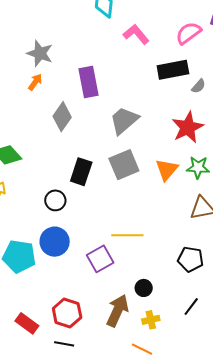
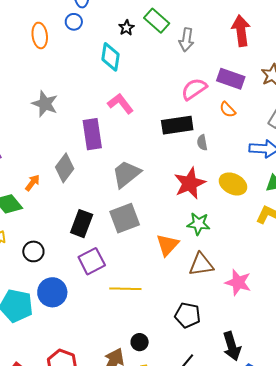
pink L-shape: (136, 34) -> (121, 104), moved
orange arrow: (35, 82) -> (32, 183), moved
gray semicircle: (199, 86) -> (202, 143), turned 126
orange triangle: (167, 170) -> (167, 245), moved
black circle: (55, 200) -> (33, 251), moved
purple square: (100, 259) -> (92, 261), moved

